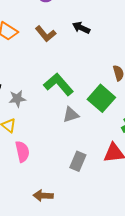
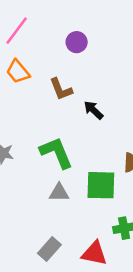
black arrow: (81, 28) -> (94, 110), moved
green square: (101, 98) -> (101, 185), turned 32

